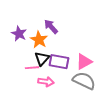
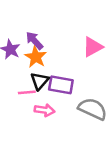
purple arrow: (51, 27) -> (34, 41), moved
pink triangle: (84, 62) -> (93, 47), moved

